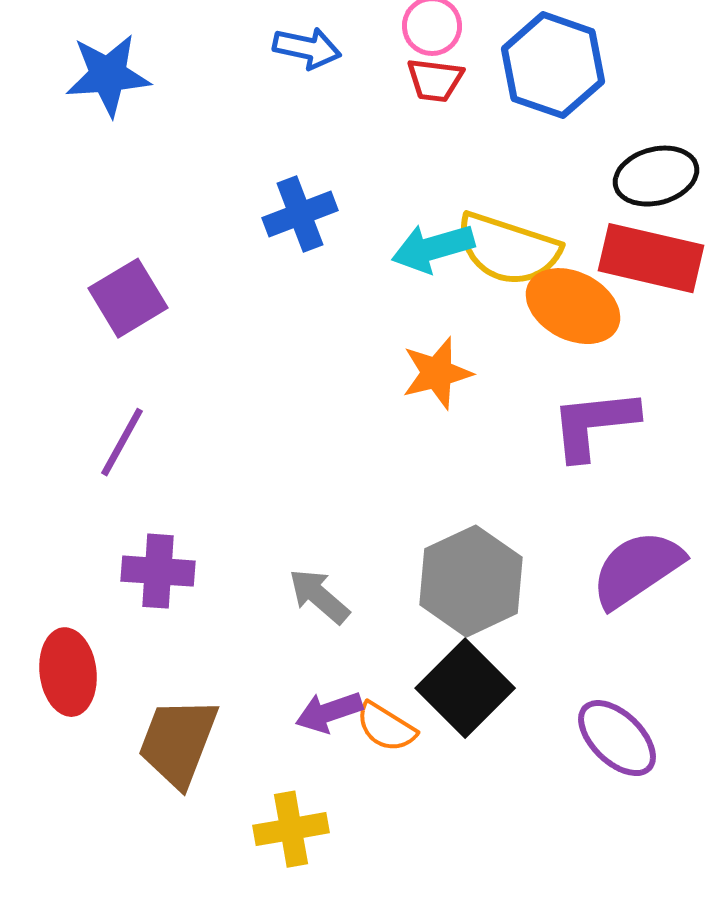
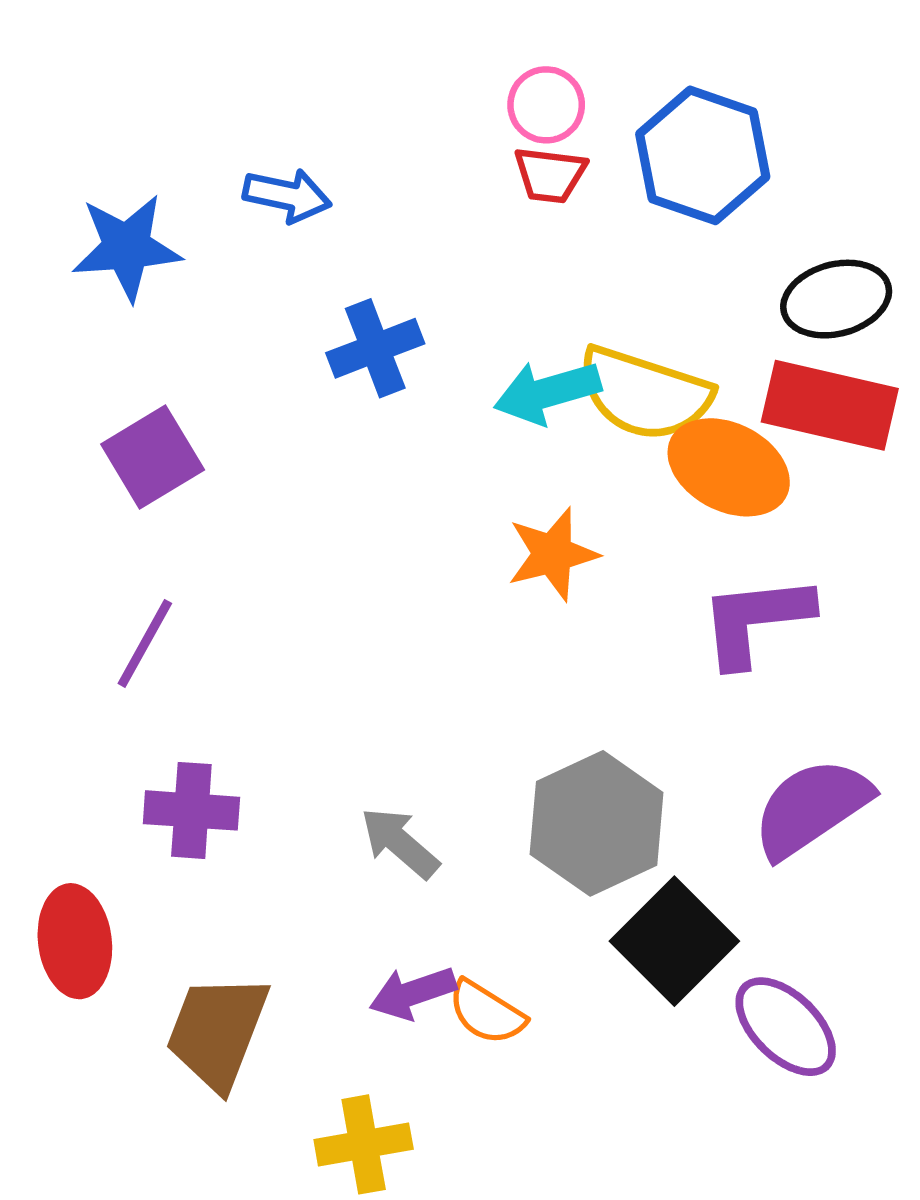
blue arrow: (307, 48) -> (287, 195), moved
blue star: (108, 75) -> (127, 247), moved
black square: (465, 688) -> (674, 941), moved

